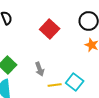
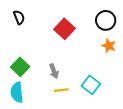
yellow line: (55, 85) -> (61, 90), moved

